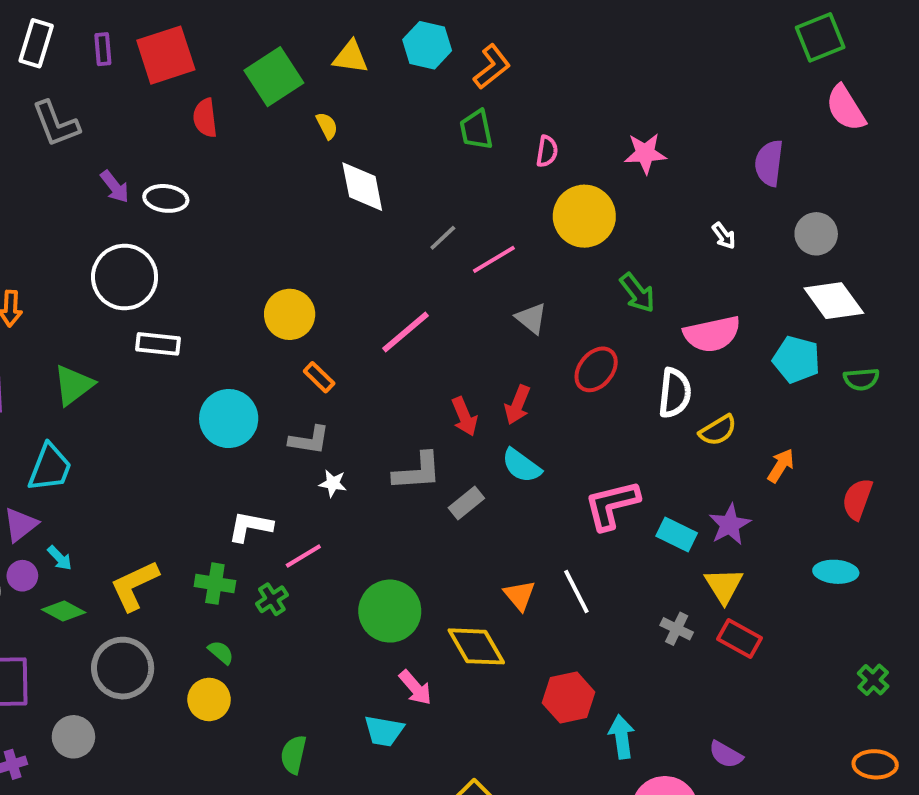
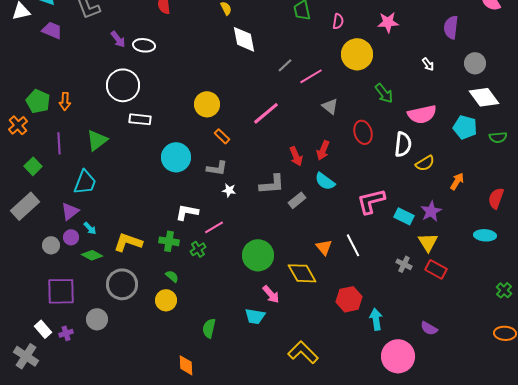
red ellipse: (596, 369) -> (363, 132), turned -55
yellow L-shape: (134, 586) -> (128, 242), turned 44

